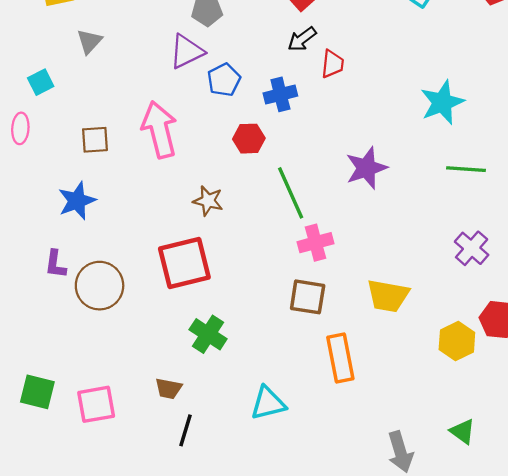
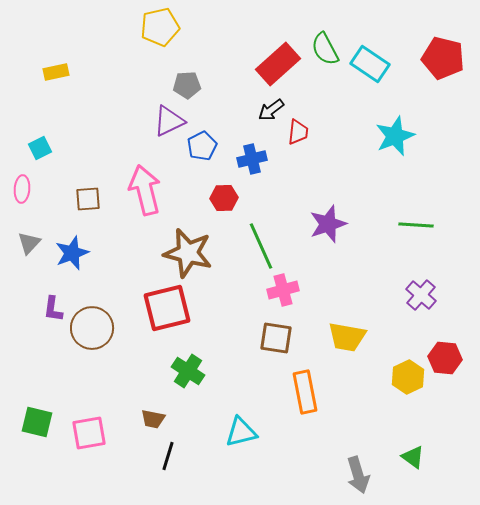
gray triangle: (89, 41) -> (29, 243), moved
cyan star: (442, 102) -> (395, 136), moved
brown star: (208, 201) -> (188, 253), size x1.8

